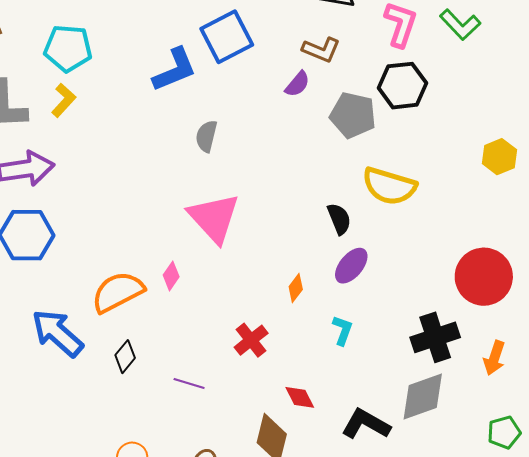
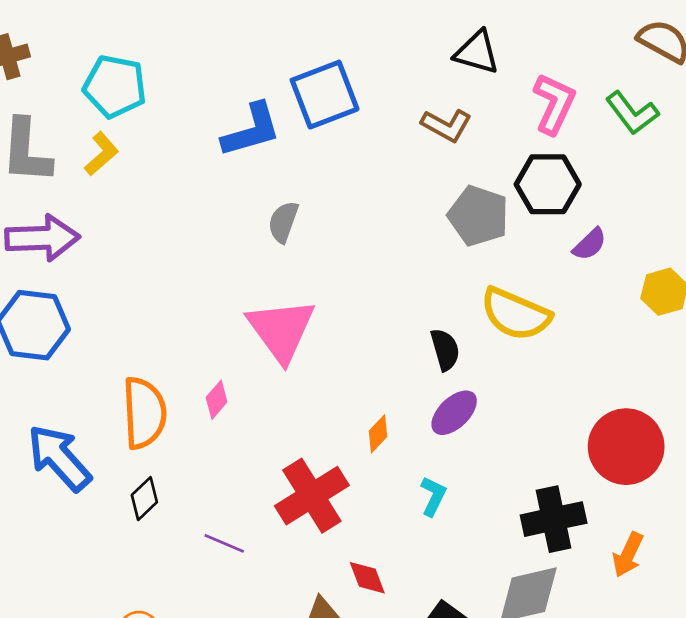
purple semicircle: (297, 84) -> (590, 244), moved
orange semicircle: (118, 292) -> (144, 413), turned 108
red cross: (251, 340) -> (312, 496), size x1.6

